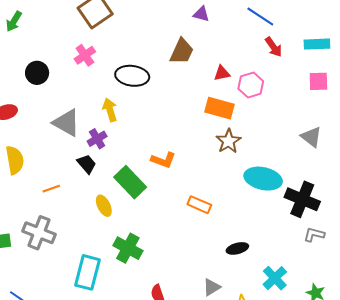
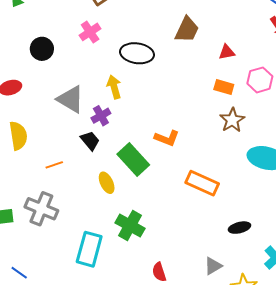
pink hexagon: (251, 85) -> (260, 80), moved
orange rectangle: (220, 108) -> (224, 87), size x0.7
orange rectangle: (199, 205) -> (202, 183), size x1.4

